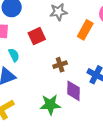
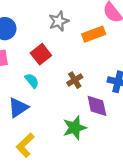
orange rectangle: (85, 30) -> (94, 34), turned 54
cyan semicircle: (14, 55) -> (32, 81), moved

